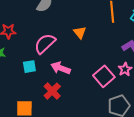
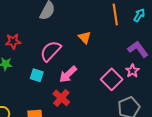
cyan square: (29, 67) -> (37, 75), turned 32
pink arrow: (61, 68) -> (68, 74), turned -60

